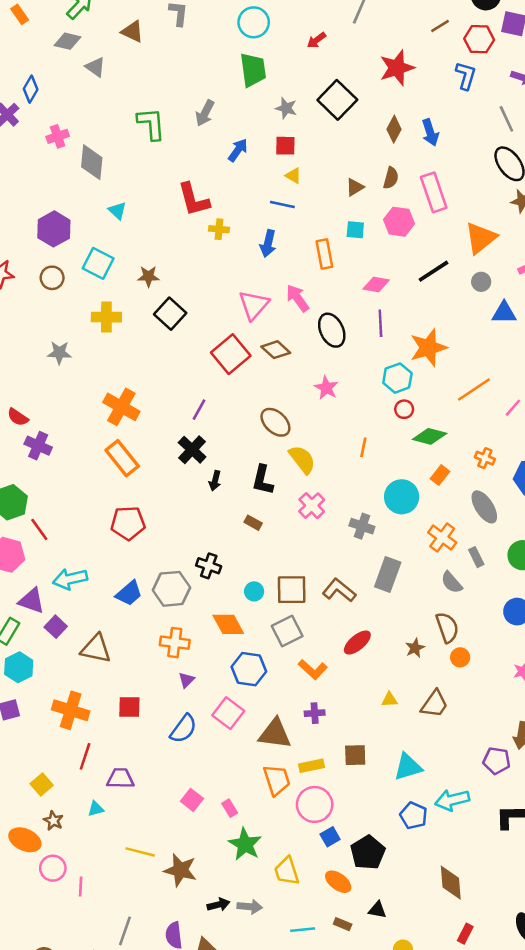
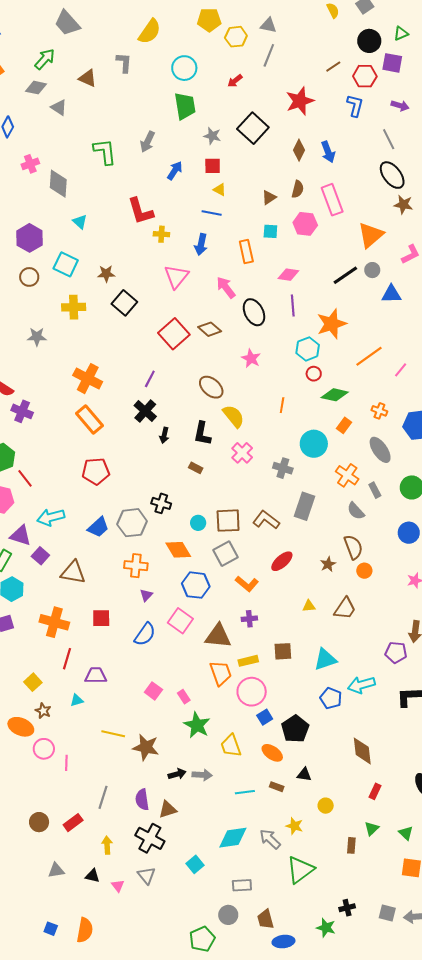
black line: (433, 271) -> (345, 275), moved
pink triangle: (254, 305) -> (176, 277), moved

